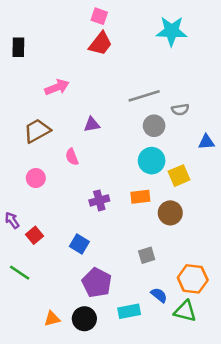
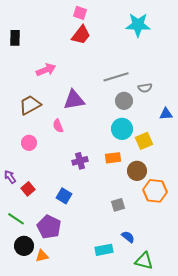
purple triangle: (92, 125) -> (74, 100), size x1.6
orange hexagon: (193, 279) -> (155, 191), moved
purple pentagon: (97, 283) -> (49, 227), moved
green triangle: (185, 311) -> (144, 261), moved
black circle: (84, 319) -> (24, 246), moved

